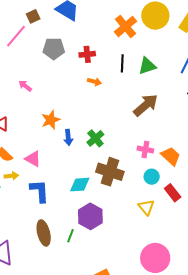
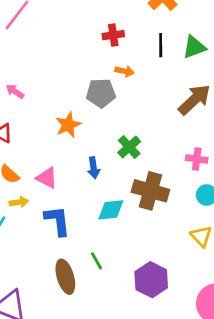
gray pentagon: (54, 49) -> (101, 93), moved
pink arrow: (25, 86) -> (15, 91), moved
blue arrow: (68, 138) -> (94, 168), moved
purple hexagon: (90, 216) -> (151, 280), moved
green line: (70, 236) -> (97, 261), moved, turned -48

